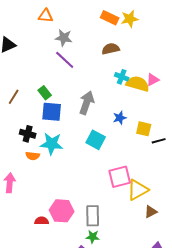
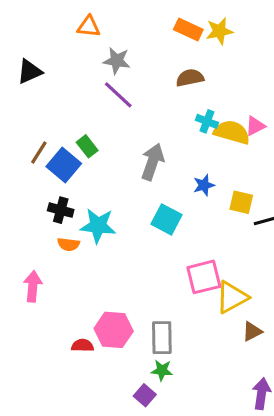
blue square: (52, 112) -> (64, 165), moved, turned 35

